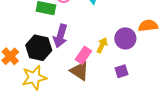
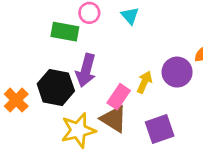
purple square: (122, 71) -> (160, 129), moved, size x1.5
yellow star: (34, 78) -> (78, 130), moved

